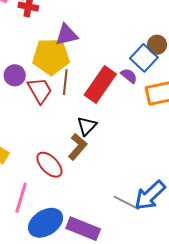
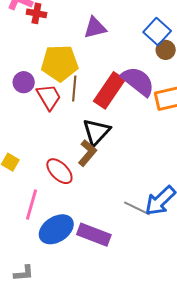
purple triangle: (67, 35) -> (95, 28), moved
blue square: (144, 58) -> (157, 32), moved
purple semicircle: (129, 76) -> (138, 81), size x2.0
black triangle: (87, 126) -> (96, 132), size x1.4

